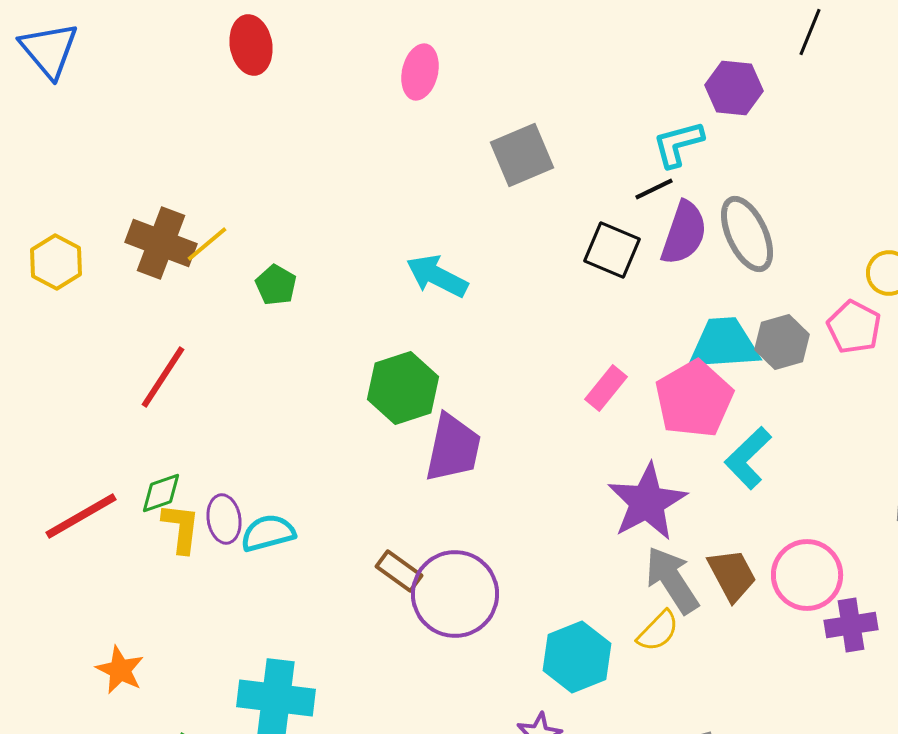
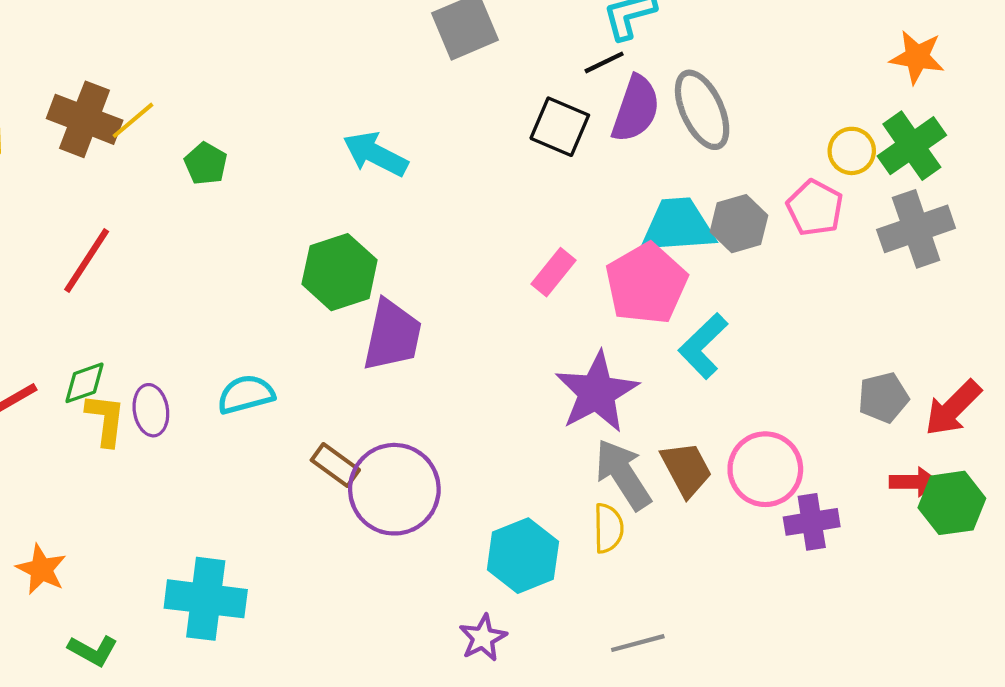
cyan semicircle: (268, 533) -> (246, 394), moved
yellow semicircle: (658, 631) -> (608, 528), turned -45

